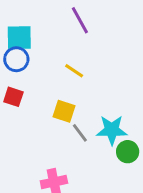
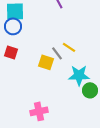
yellow line: (74, 71) -> (69, 47), moved
gray line: (80, 133) -> (57, 53), moved

